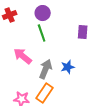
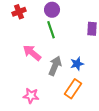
orange rectangle: (45, 93) -> (73, 89), moved

